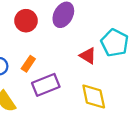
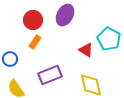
orange rectangle: (28, 64) -> (35, 42), moved

